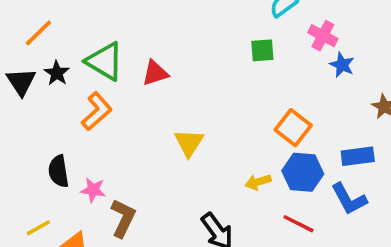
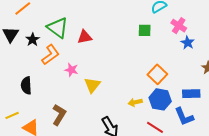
black star: (57, 73) -> (33, 40), moved
yellow triangle: (189, 143) -> (92, 85), moved
pink star: (93, 190) -> (71, 70), moved

